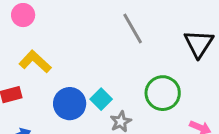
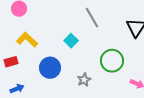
cyan square: (101, 99) -> (71, 41), moved

